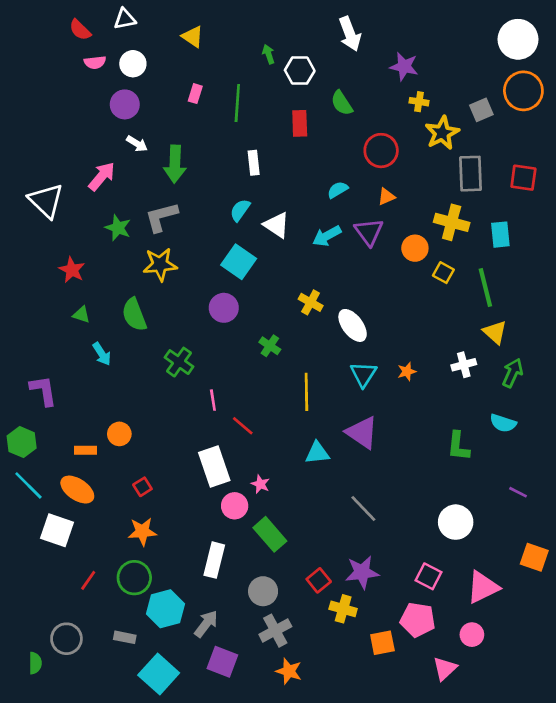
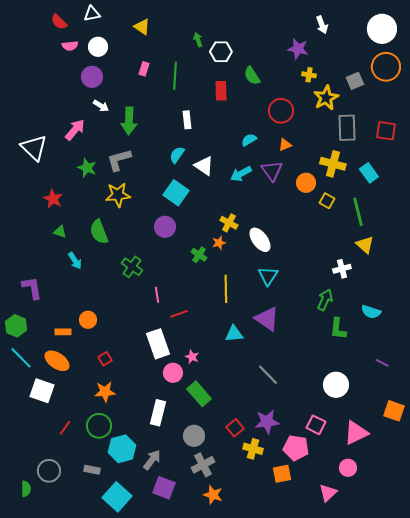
white arrow: (350, 34) -> (322, 25), moved, size x0.7
cyan rectangle: (500, 235) -> (369, 173), turned -30
orange star: (407, 372) -> (219, 243), moved
green arrow: (513, 373) -> (325, 300), moved
red line: (243, 426) -> (179, 314), turned -60
pink pentagon: (418, 620) -> (296, 448), moved

